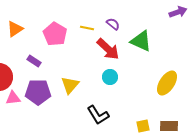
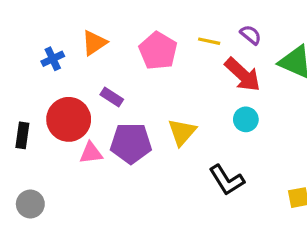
purple rectangle: (34, 61) -> (112, 97), moved

